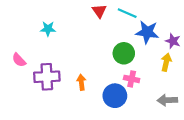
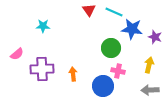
pink semicircle: (19, 60) -> (17, 54), turned -88
yellow arrow: (166, 62) -> (149, 65), moved

